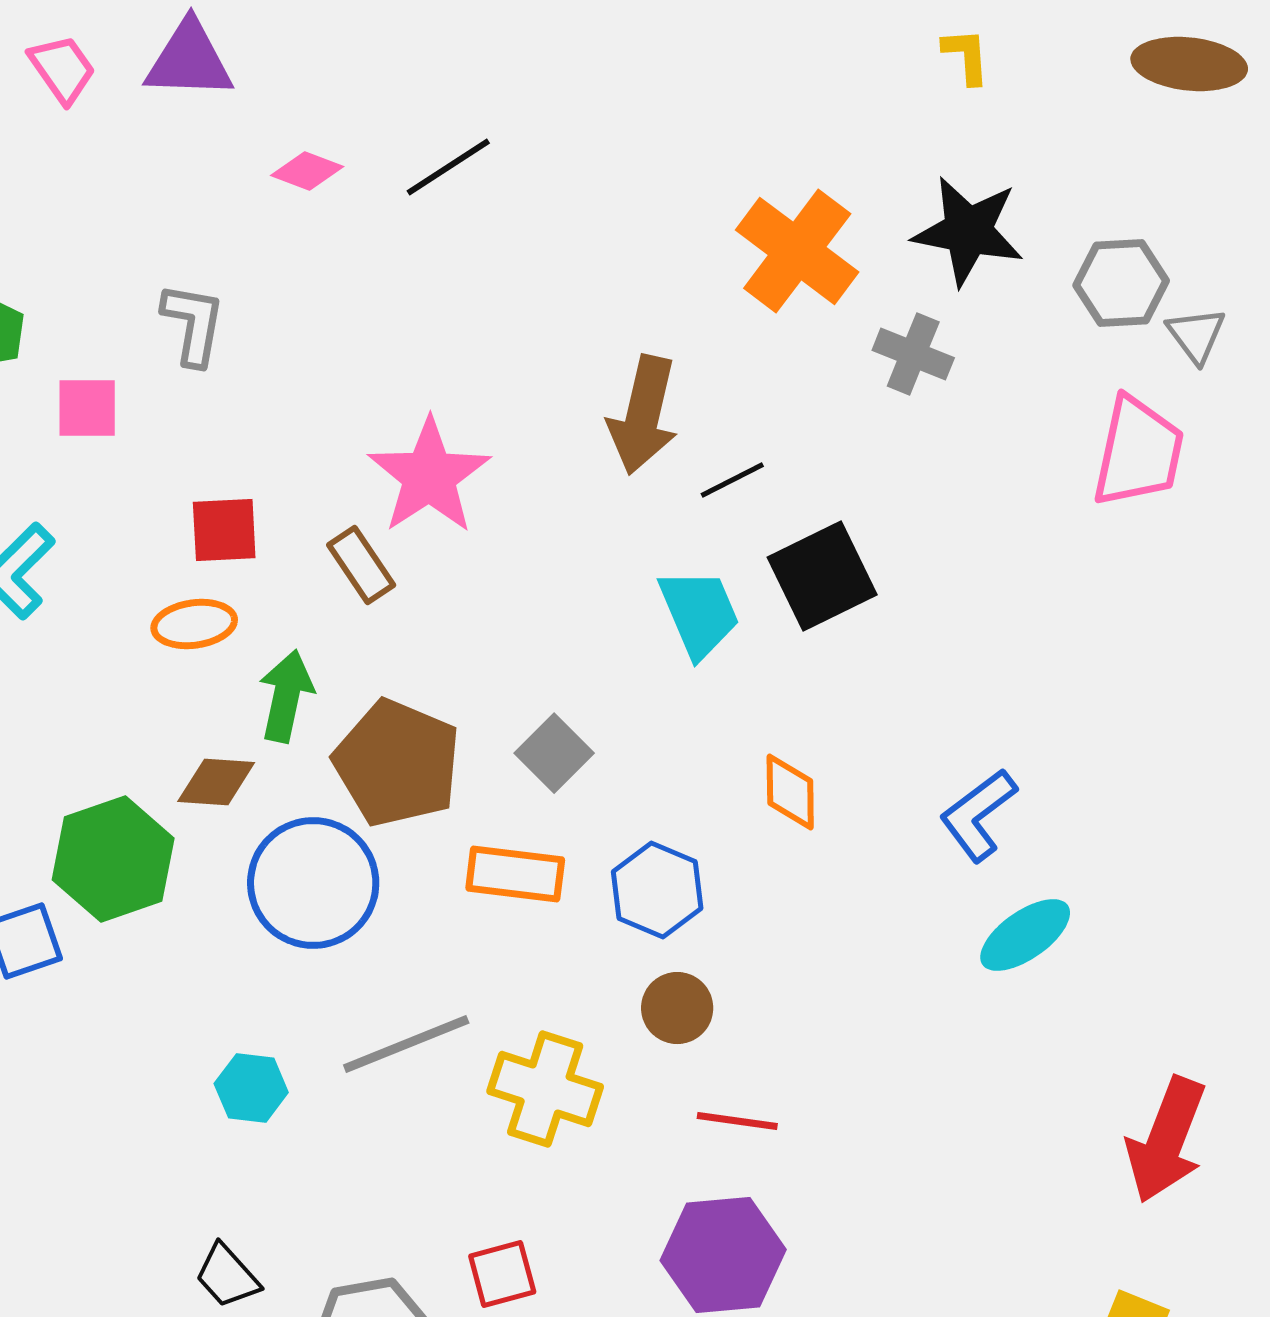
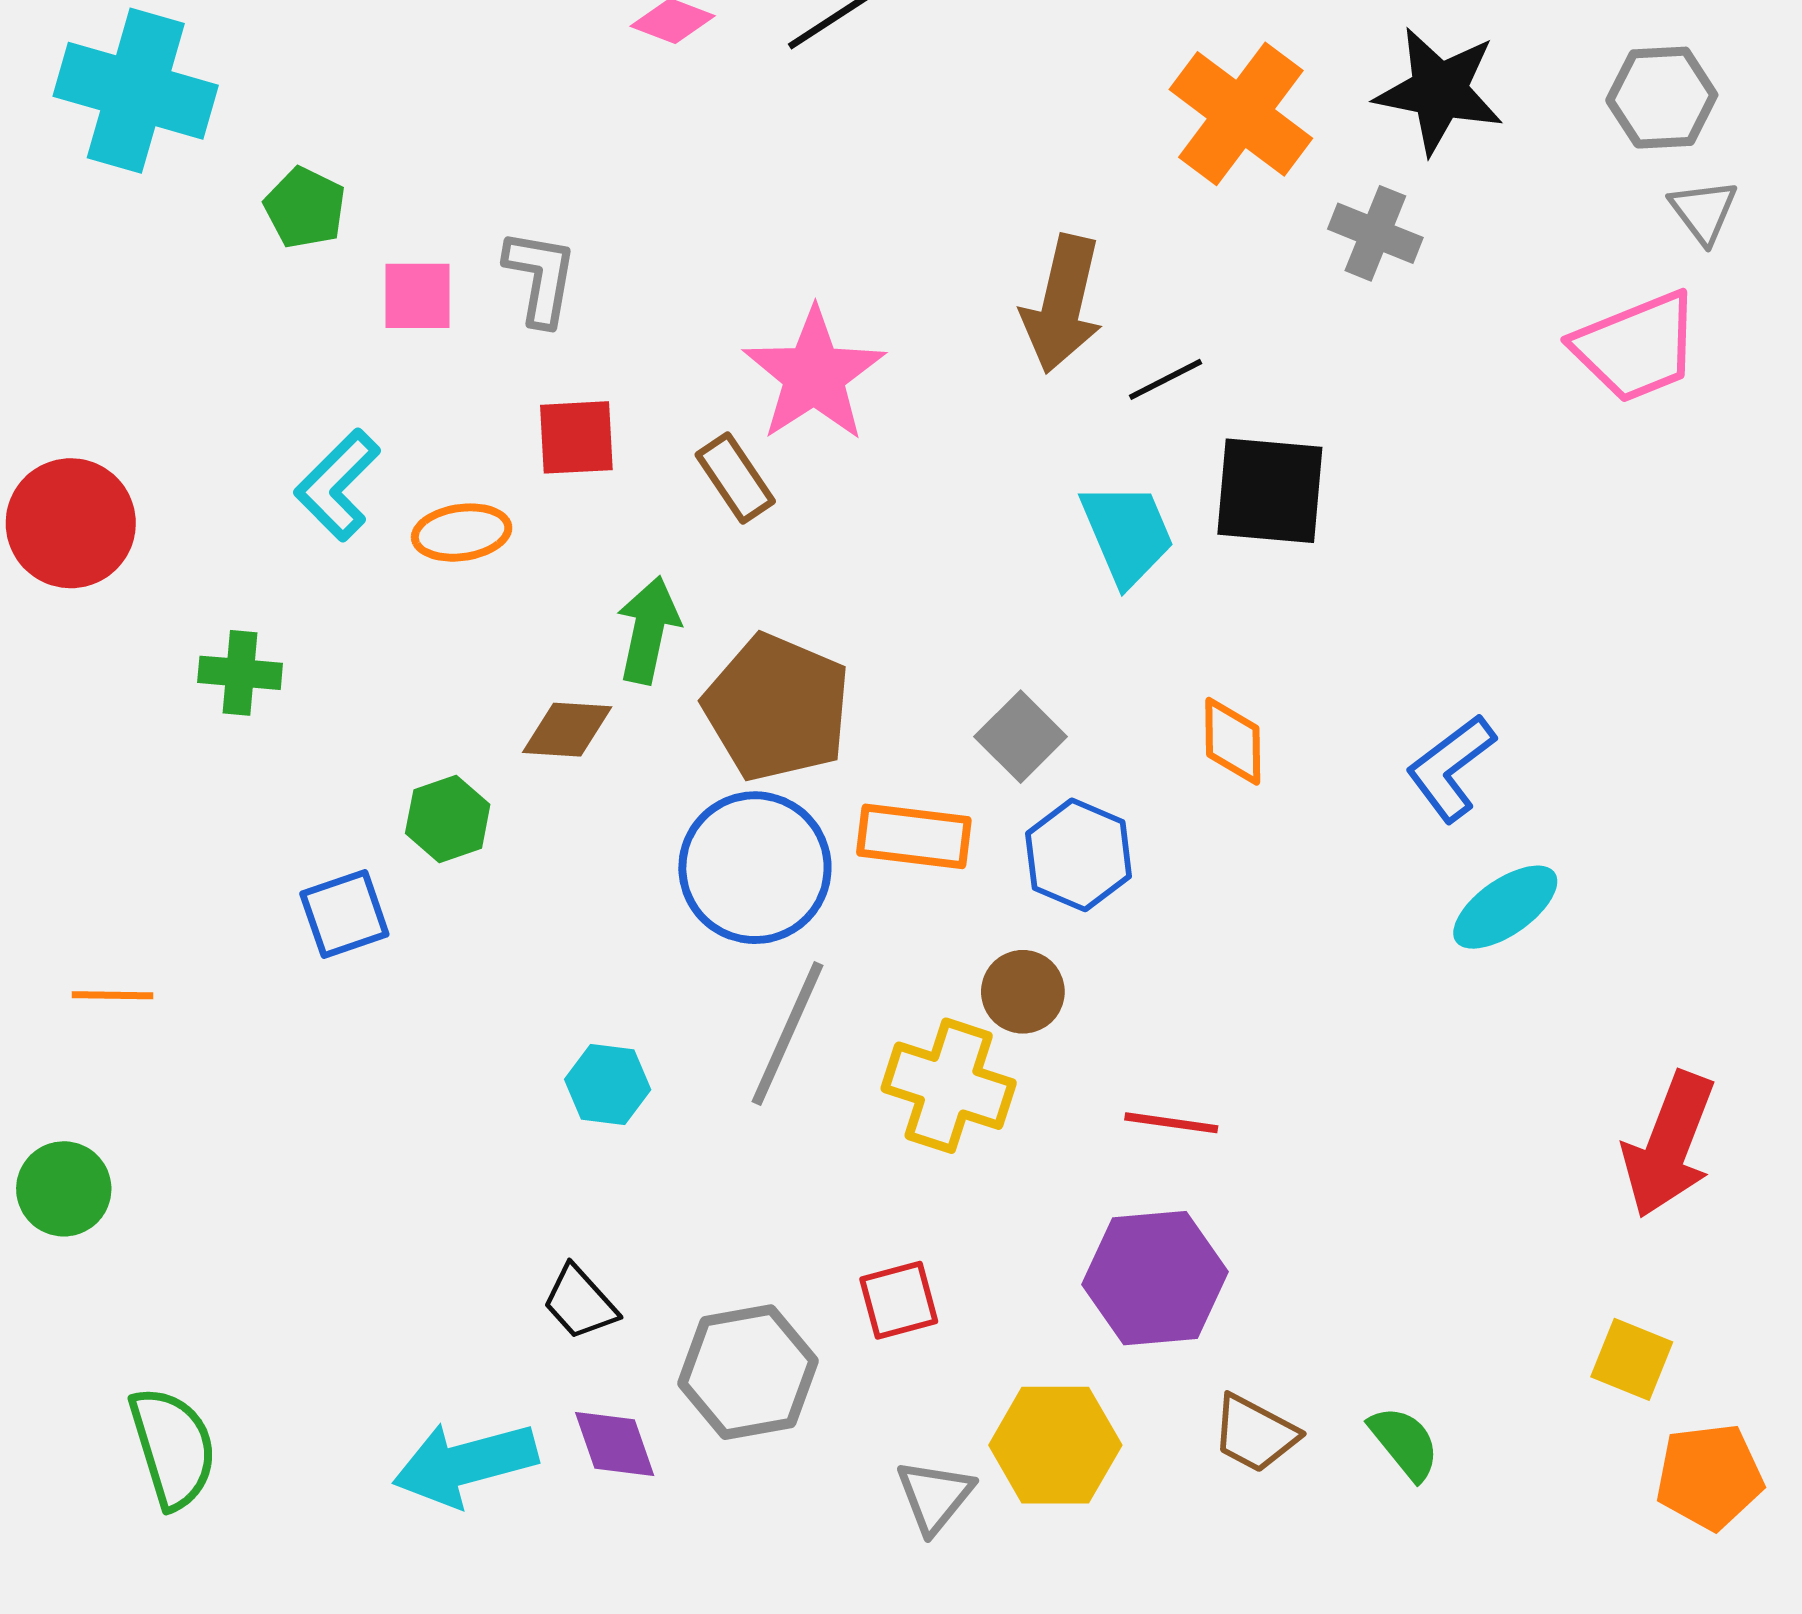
gray hexagon: (1121, 283) -> (1662, 98), moved
gray L-shape: (193, 324) -> (540, 277), moved
pink trapezoid: (1138, 452) -> (1636, 347), turned 56
black square: (822, 576) -> (1270, 491), turned 31
orange ellipse: (194, 624) -> (462, 533), moved
gray square: (554, 753) -> (1021, 737), moved
green hexagon: (113, 859) -> (448, 819), size x0.6
blue circle: (313, 883) -> (755, 868), moved
brown circle: (677, 1008) -> (1023, 992), moved
gray line: (406, 1044) -> (787, 1034), turned -44

